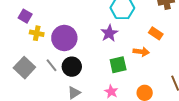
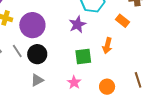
orange rectangle: (156, 33) -> (122, 21), moved
orange arrow: (141, 52) -> (107, 46), turned 91

